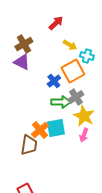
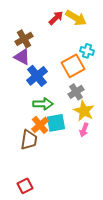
yellow arrow: (70, 45) -> (76, 18), moved, size x1.5
blue cross: (54, 81) -> (37, 76), moved, size x1.5
green arrow: (61, 102) -> (43, 104), moved

